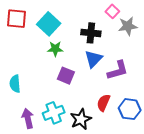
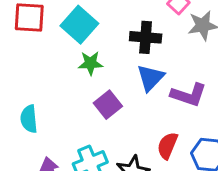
purple L-shape: (118, 70) -> (189, 95), turned 35
purple square: (66, 76) -> (108, 105), turned 30

